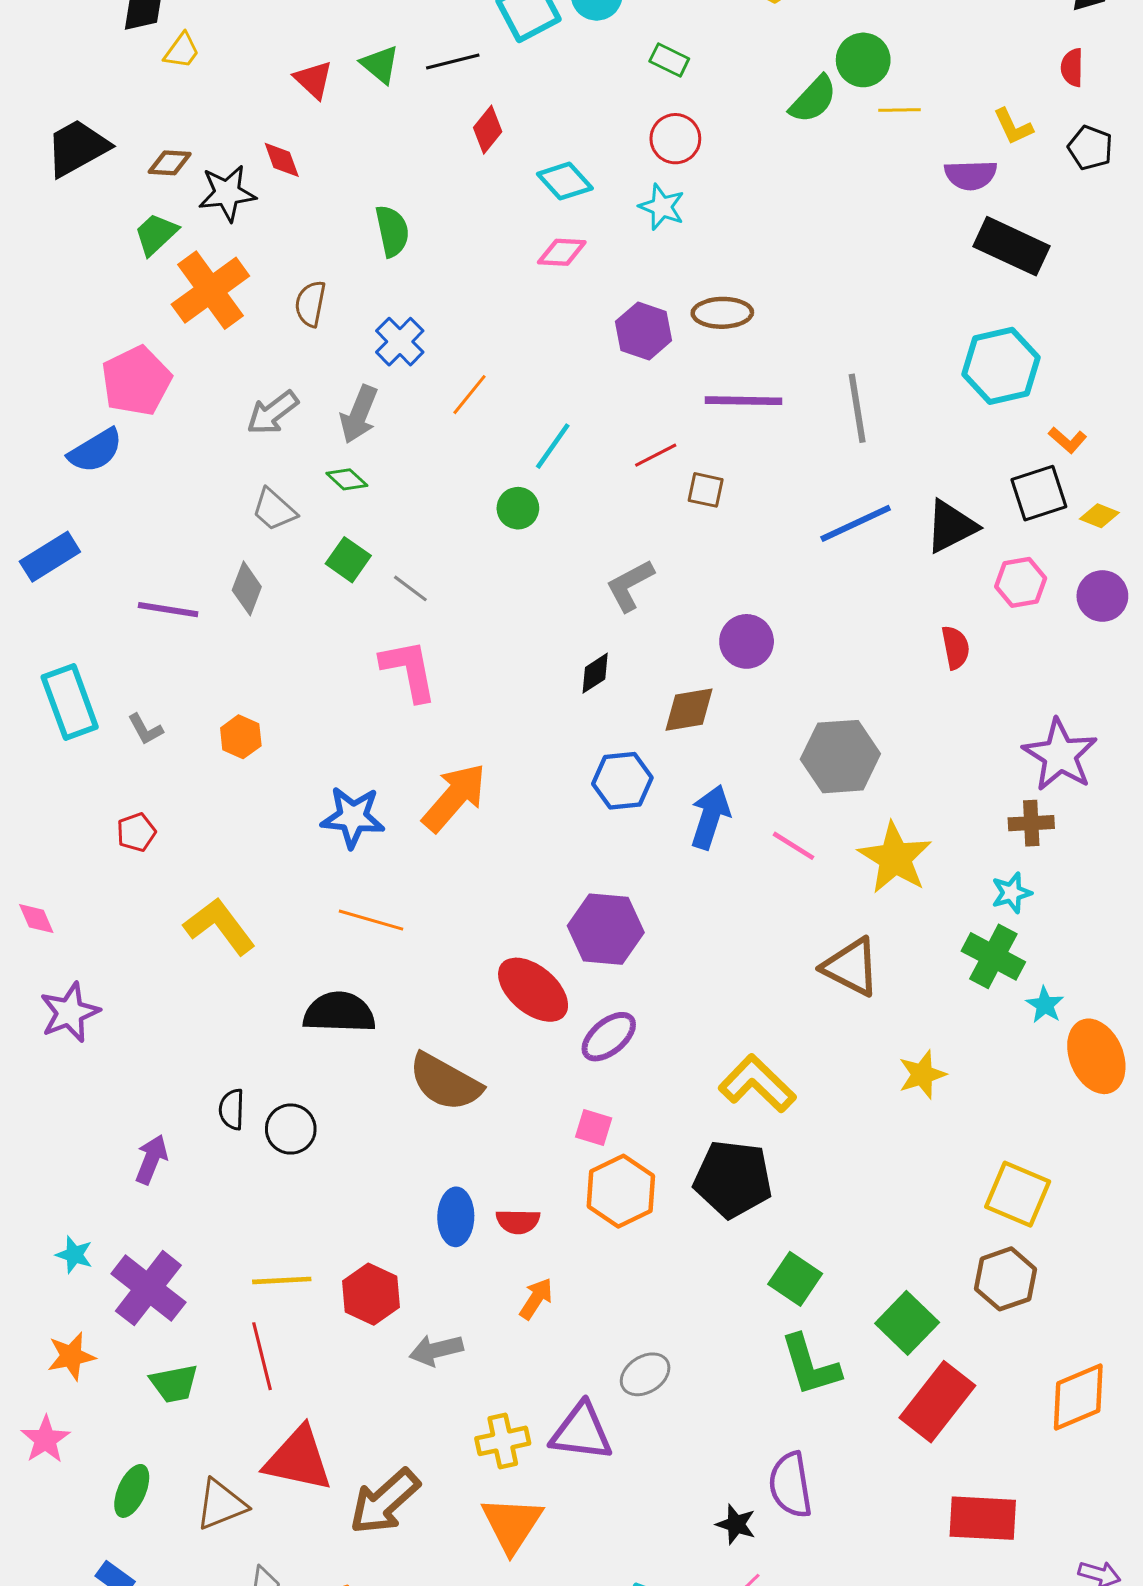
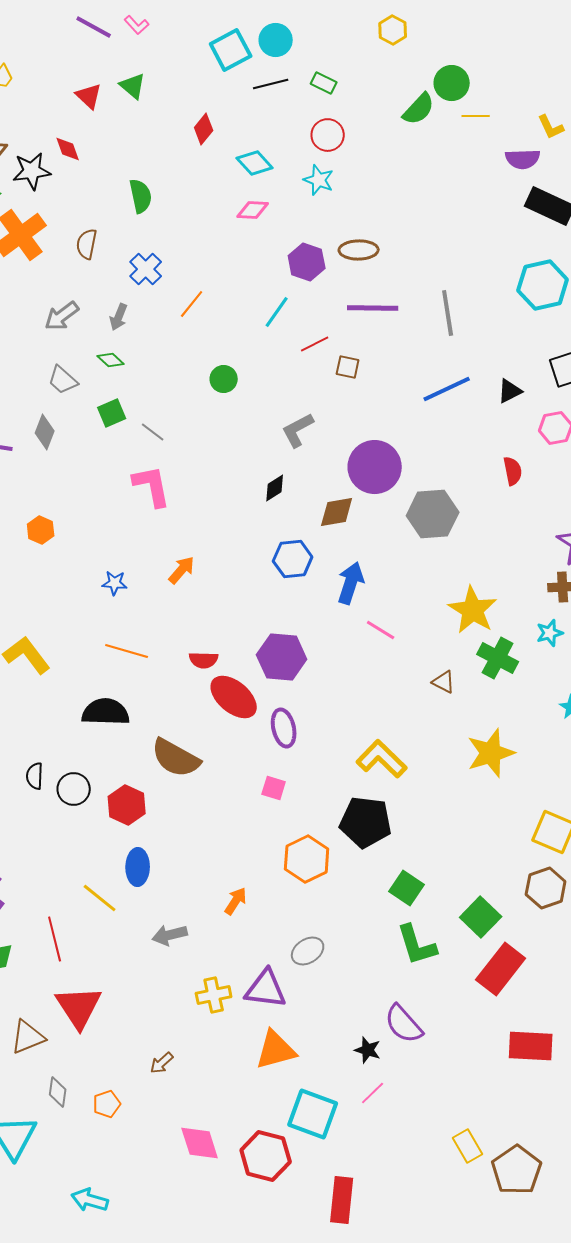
black line: (453, 61) -> (271, 84), moved
gray arrow: (359, 414) -> (119, 317), size x0.7
cyan line: (553, 446) -> (277, 312), moved
black triangle: (951, 526) -> (510, 391), size x0.7
green square: (348, 560) -> (112, 413), turned 32
purple circle: (747, 641) -> (375, 467), size x1.5
gray hexagon: (840, 757) -> (433, 514), moved
orange arrow: (454, 797) -> (182, 570), size x0.6
blue star: (353, 817) -> (115, 583), size x0.6
pink line: (793, 846) -> (381, 630), moved
green cross: (993, 956) -> (498, 658), moved
brown triangle: (851, 967) -> (444, 682), size x0.6
purple ellipse: (609, 1037) -> (284, 728), turned -63
yellow star: (922, 1075) -> (491, 753), size x1.5
orange hexagon: (621, 1191) -> (307, 859), moved
blue ellipse: (456, 1217) -> (138, 867), moved
red semicircle: (518, 1221) -> (204, 660), moved
yellow line: (282, 1280) -> (100, 898), moved, turned 42
red hexagon: (371, 1294) -> (127, 805), moved
red triangle: (298, 1459) -> (79, 1007), turned 45
purple semicircle: (790, 1485) -> (404, 1024), turned -33
brown arrow: (385, 1502) -> (162, 1063), moved, size x0.5
orange triangle: (512, 1524) -> (276, 1050), moved, turned 42

